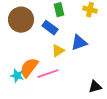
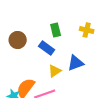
brown circle: (21, 20) -> (18, 40), size x0.7

